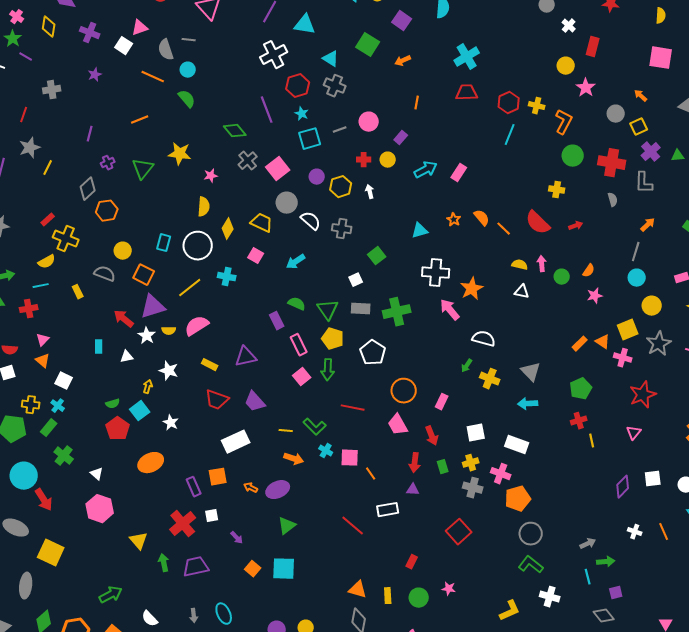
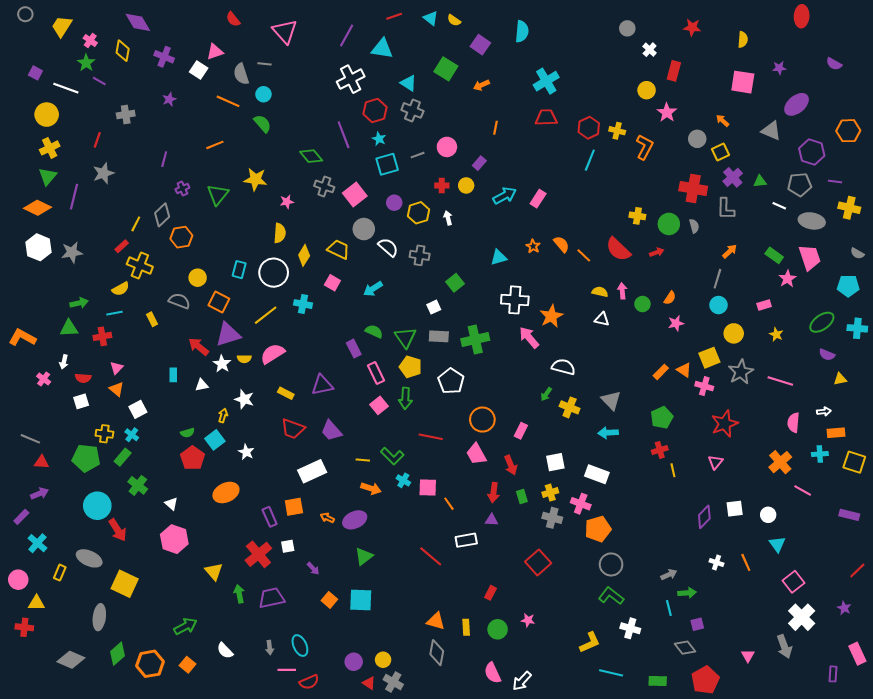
green circle: (573, 156) -> (669, 224), moved
gray cross: (248, 161) -> (324, 186), turned -30
yellow line: (48, 168) -> (136, 224), moved
white square: (64, 381) -> (138, 409), turned 36

